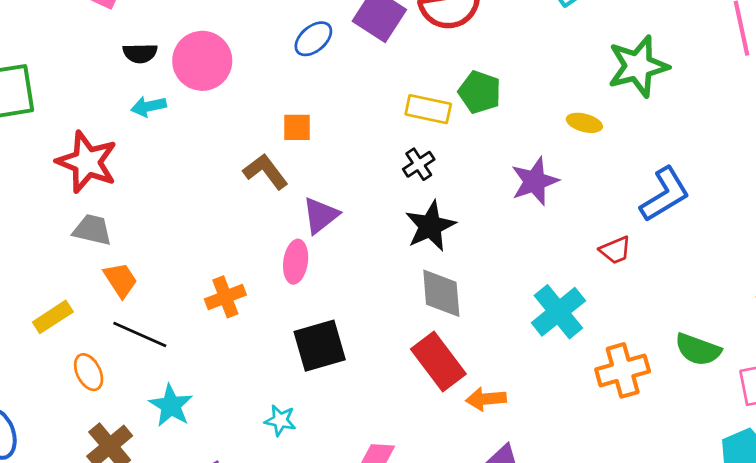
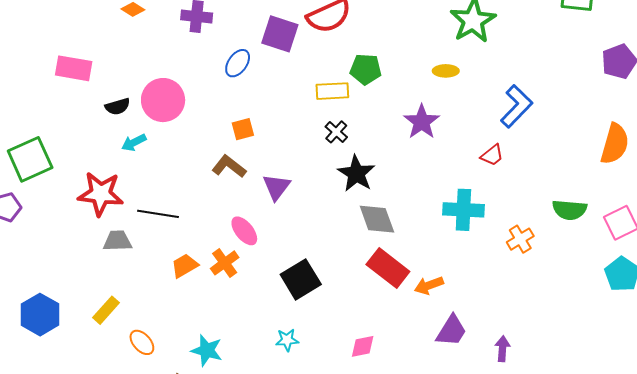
pink ellipse: (296, 262) -> (244, 231), moved, turned -32
orange trapezoid: (120, 280) -> (185, 266), moved, turned -72
cyan cross: (558, 312) -> (463, 210), turned -33
black line: (140, 334) -> (158, 214), moved
orange cross: (623, 370) -> (520, 239), size x0.7

